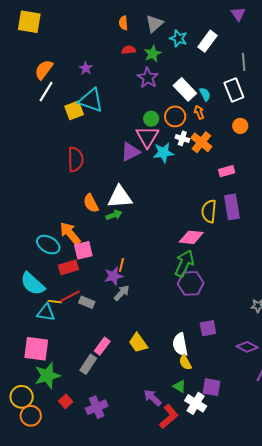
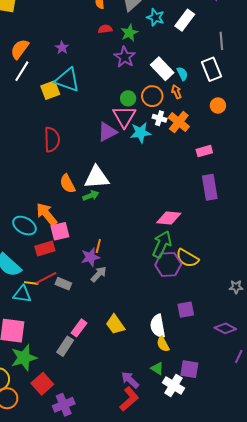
yellow semicircle: (209, 211) -> (187, 258), moved, turned -65
red square: (66, 401) -> (42, 384), size x1.5
purple cross: (97, 407) -> (64, 405), moved
red L-shape: (169, 417) -> (129, 399), moved

